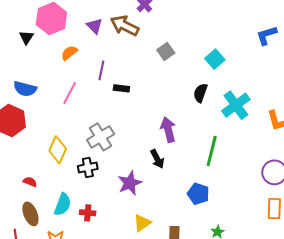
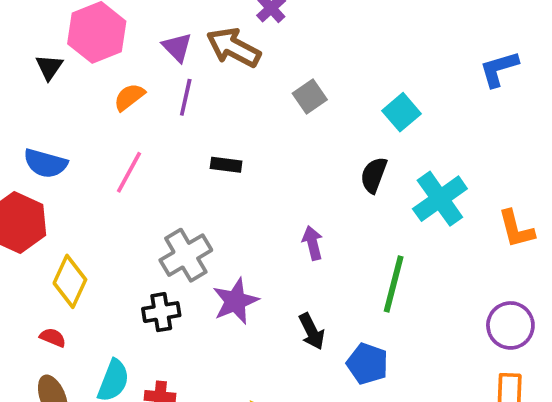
purple line: (101, 70) -> (186, 97), moved
purple arrow: (168, 130) -> (313, 243), size x0.7
yellow diamond: (58, 150) -> (70, 281), moved
black arrow: (157, 159) -> (312, 331), moved
purple star: (130, 183) -> (235, 301), moved

